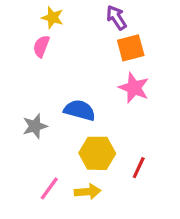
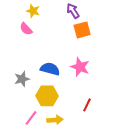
pink semicircle: (41, 46) -> (26, 29), turned -64
pink star: (134, 88) -> (80, 67), moved
yellow hexagon: (97, 153) -> (47, 96), moved

